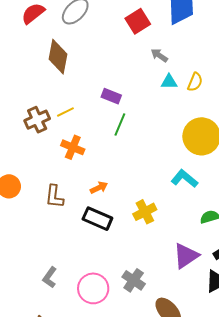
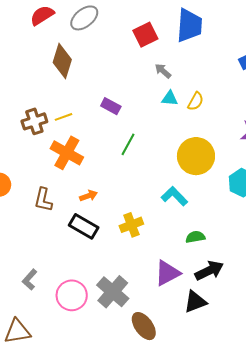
green line: (120, 125) -> (128, 144), moved
orange cross: (73, 147) -> (67, 153), size x1.4
gray cross: (134, 280) -> (113, 292), size x1.4

